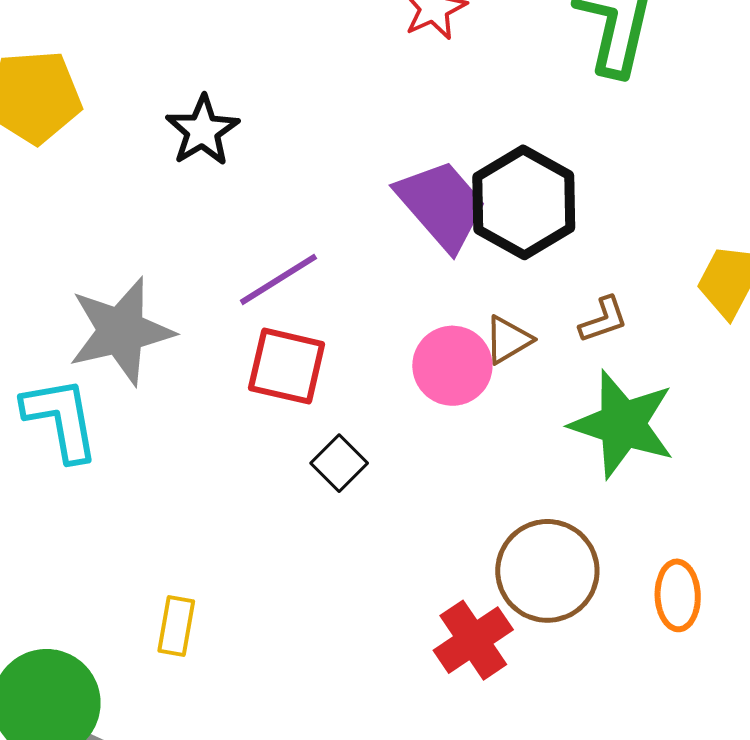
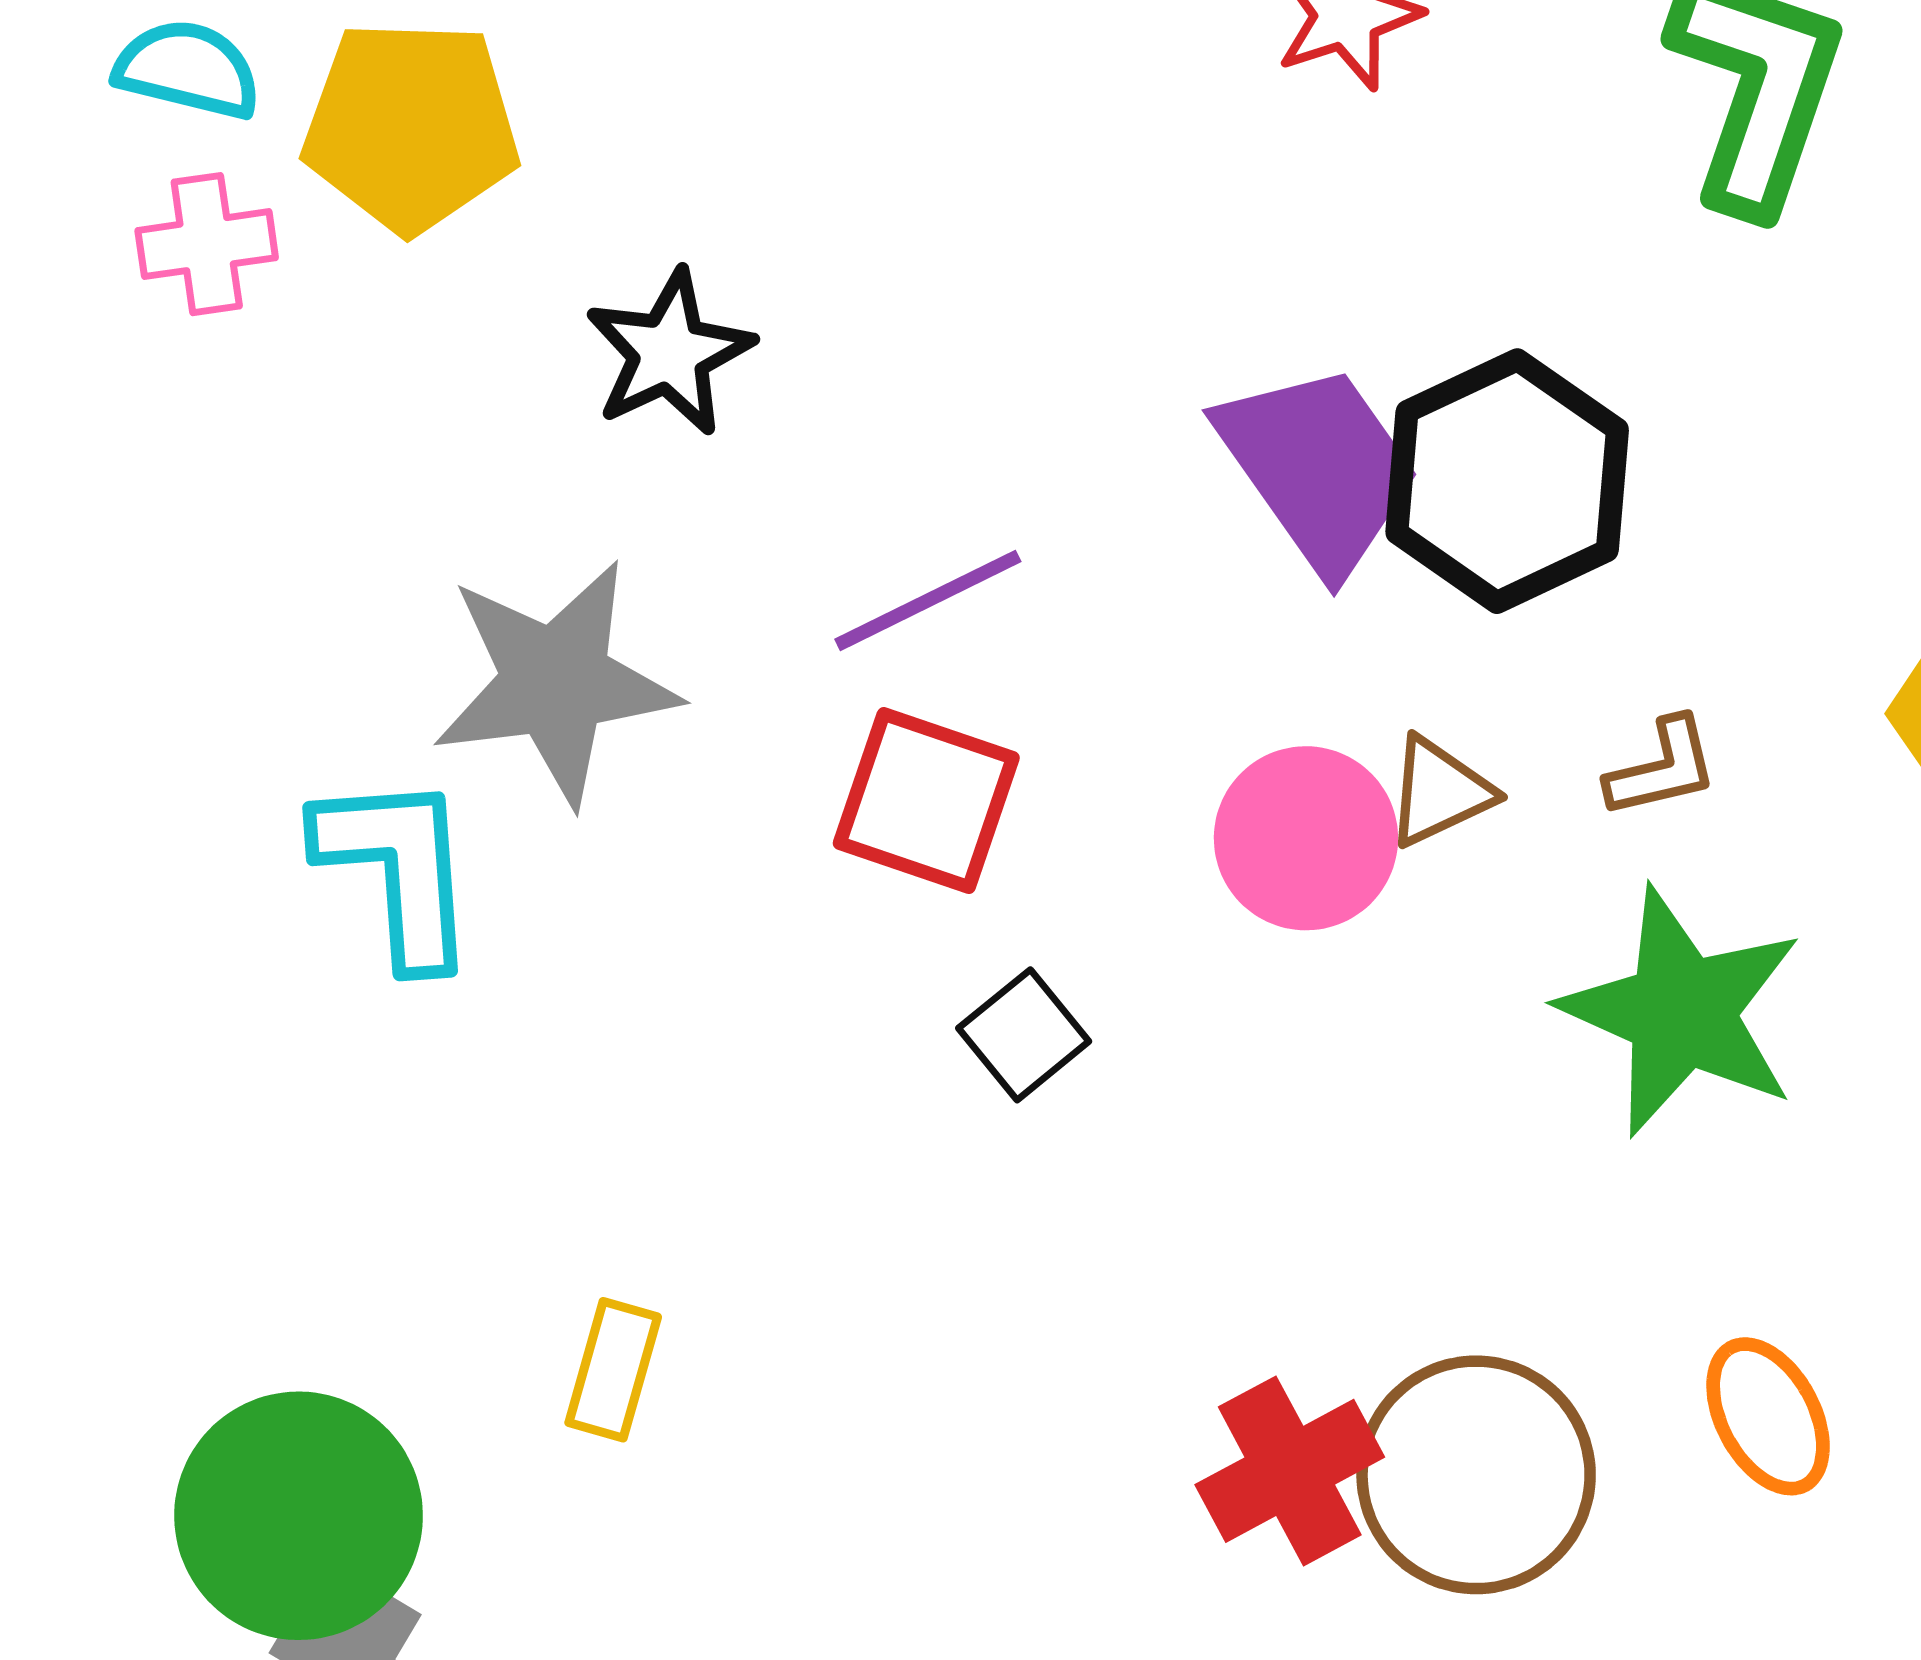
black star: (202, 131) -> (669, 353), moved
brown circle: (547, 571) -> (1476, 1475), moved
orange ellipse: (678, 595) -> (1768, 1416), turned -32

